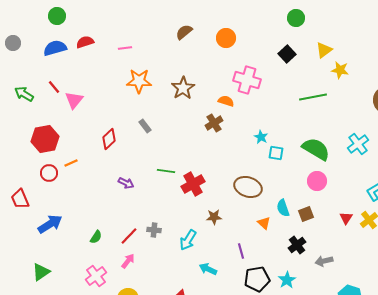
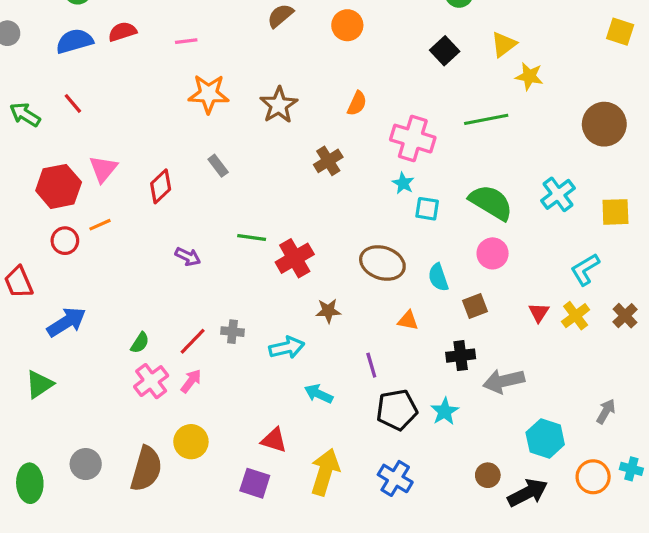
pink cross: (247, 80) -> (413, 139), moved
pink triangle: (74, 100) -> (103, 169), moved
orange semicircle: (226, 101) -> (357, 103), moved, turned 98
cyan semicircle: (283, 208) -> (438, 277), moved
orange triangle: (264, 223) -> (408, 320), turned -32
cyan arrow: (188, 240) -> (287, 348), turned -135
black cross: (297, 245) -> (461, 356), turned 30
gray arrow: (324, 261) -> (504, 381), size x1.4
green triangle: (41, 272) -> (39, 384), moved
pink cross: (96, 276) -> (151, 381), moved

